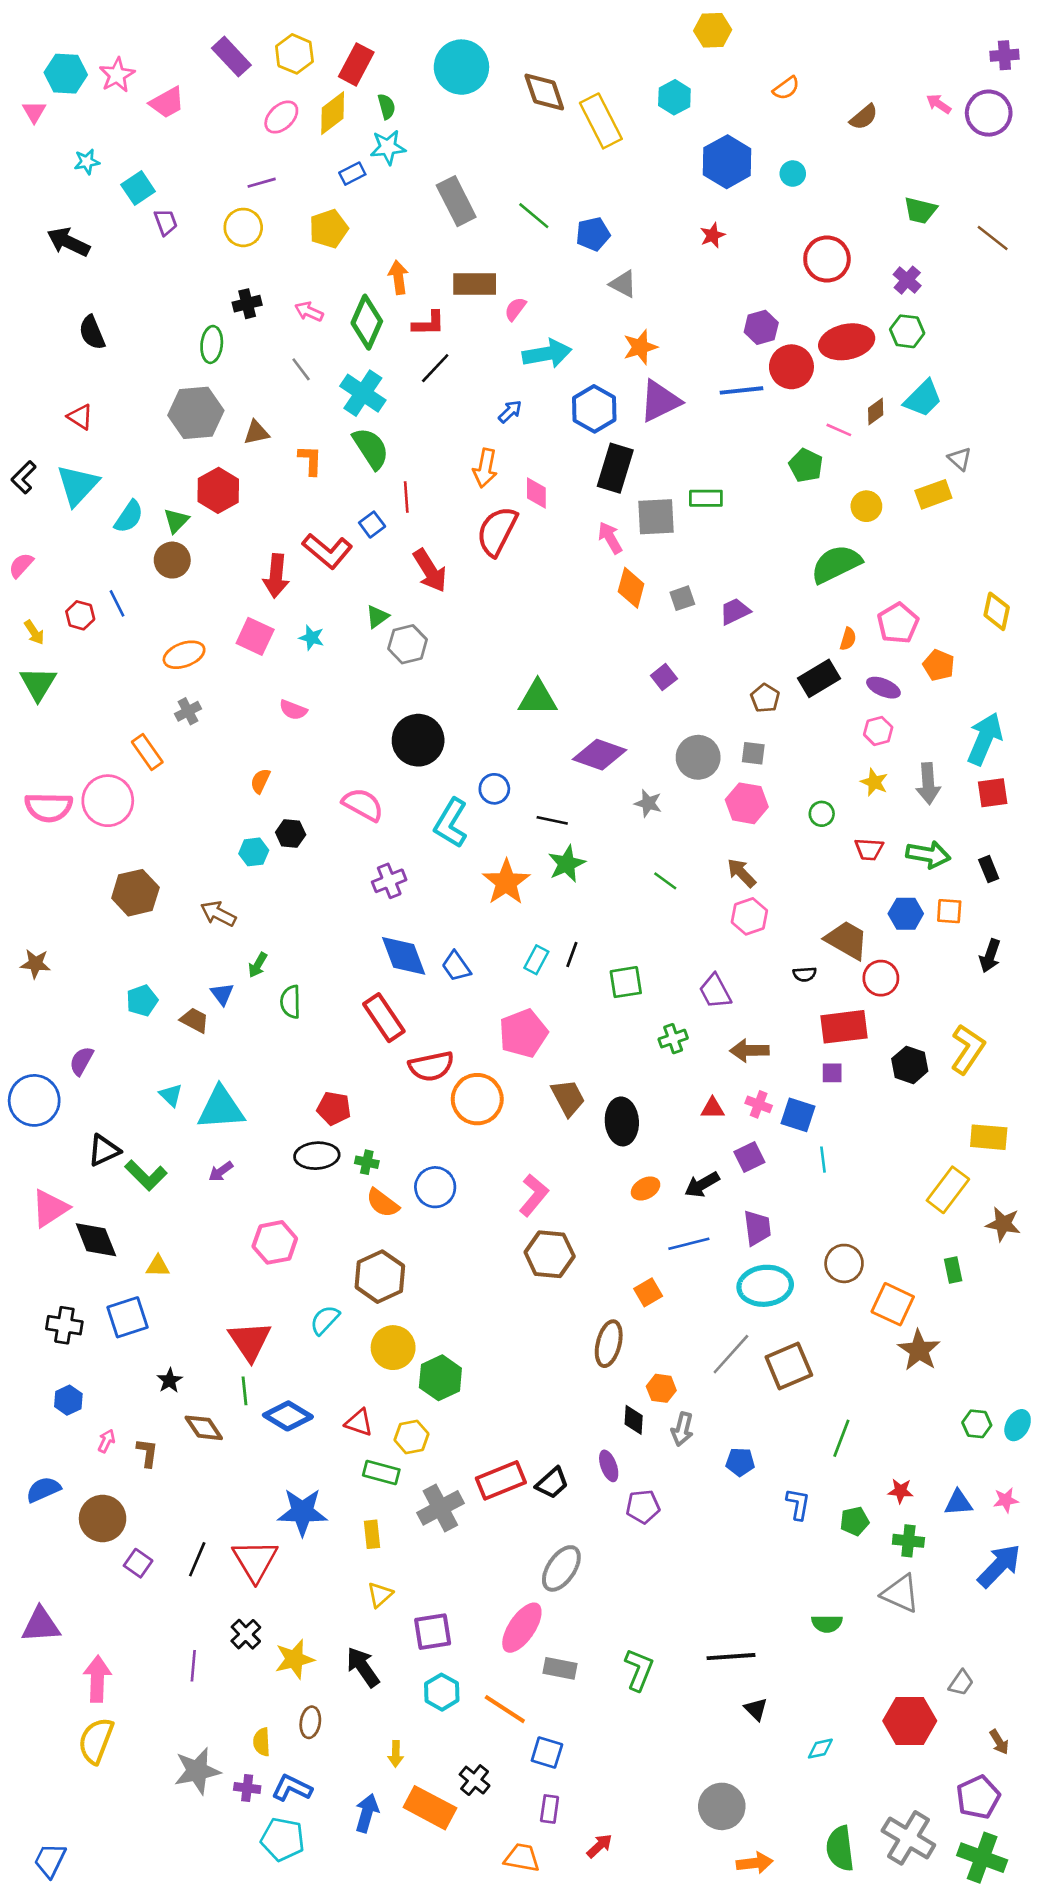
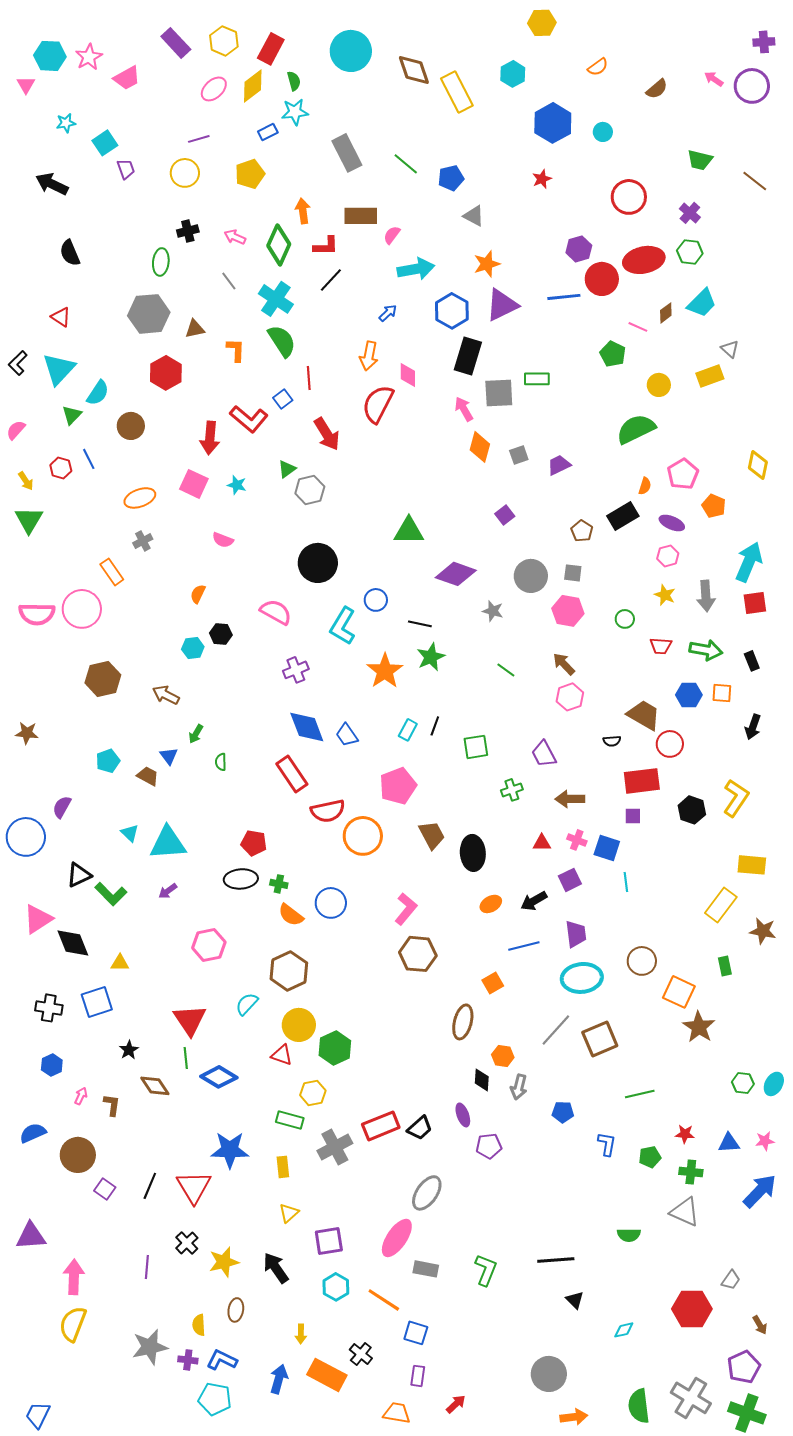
green triangle: (176, 521) -> (72, 415), moved
green semicircle: (291, 1002) -> (221, 762), size x0.7
red triangle: (359, 1423) -> (282, 1055), moved
green line: (841, 1438) -> (640, 1094), turned 56

